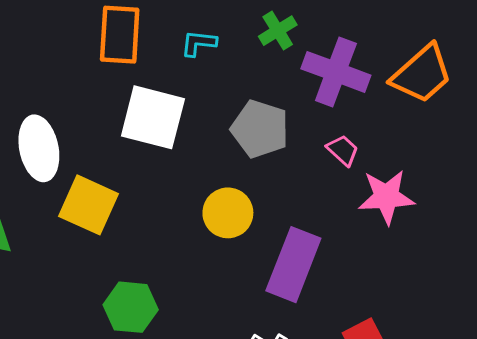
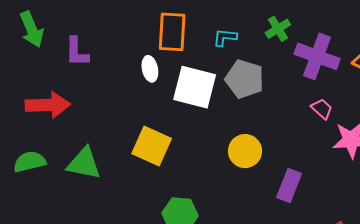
gray pentagon: (260, 129) -> (245, 79), moved
white ellipse: (39, 148) -> (150, 69), moved, size x0.6
purple rectangle: (293, 265) -> (289, 186), size x0.7

